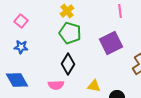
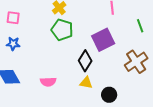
pink square: (21, 21) -> (13, 18), turned -32
black diamond: (68, 64) -> (85, 61), moved

